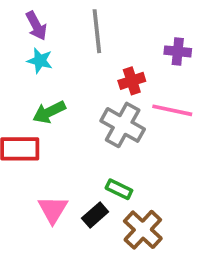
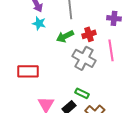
pink line: (172, 110) -> (111, 50), turned 70
green arrow: (49, 112) -> (65, 36), moved

